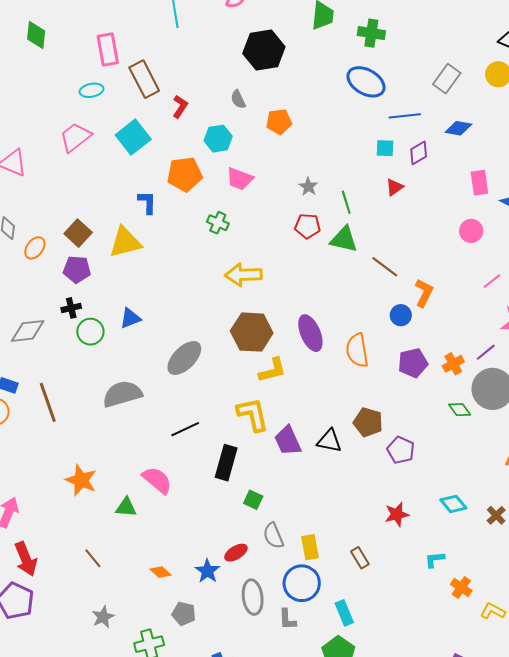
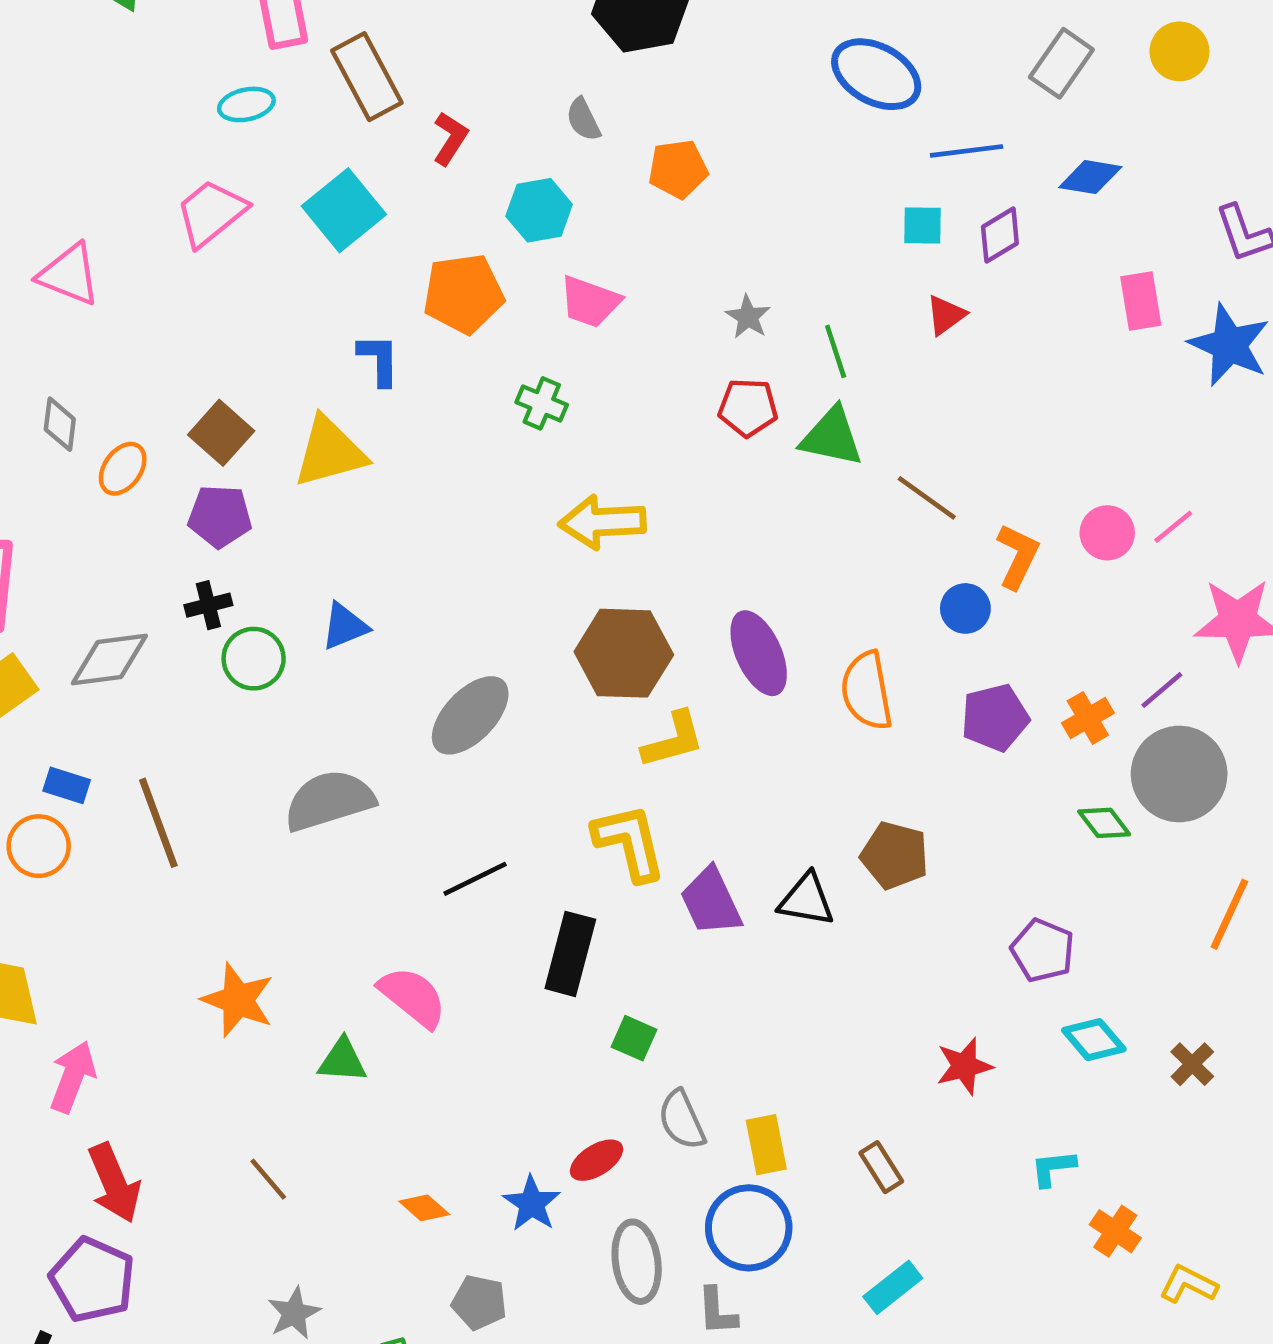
pink circle: (471, 231) -> (1107, 533), moved
purple pentagon: (401, 450) -> (1043, 950), moved
cyan rectangle: (344, 613) -> (893, 1287), moved, turned 75

